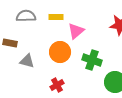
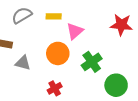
gray semicircle: (26, 16) -> (22, 15), turned -30
green cross: (92, 60) -> (92, 62), turned 36

